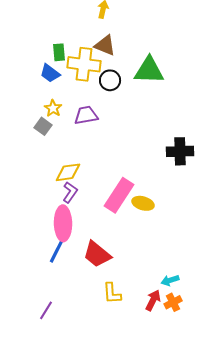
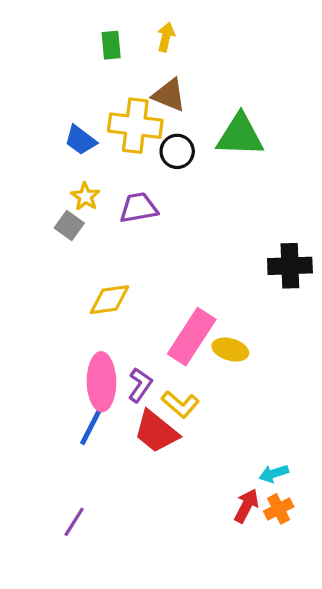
green rectangle: (59, 52) -> (111, 45), moved
purple L-shape: (70, 192) -> (140, 385), moved
yellow L-shape: (112, 293) -> (180, 404), moved, turned -45

